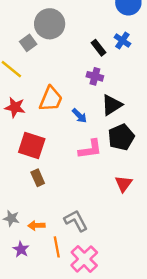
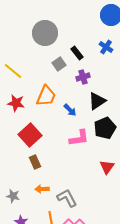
gray square: (28, 43) -> (59, 64), moved
black rectangle: (99, 48) -> (77, 53), moved
purple cross: (95, 76) -> (83, 77), turned -32
red square: (32, 146) -> (30, 135), turned 30
orange arrow: (36, 225) -> (42, 189), moved

